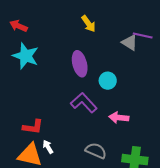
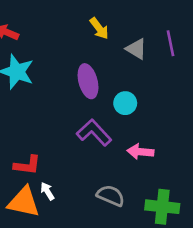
purple line: (143, 36) -> (171, 43), turned 66
gray triangle: (130, 43) -> (136, 49), moved

